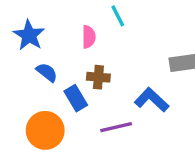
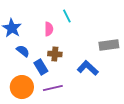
purple line: (116, 127) -> (53, 88), moved

